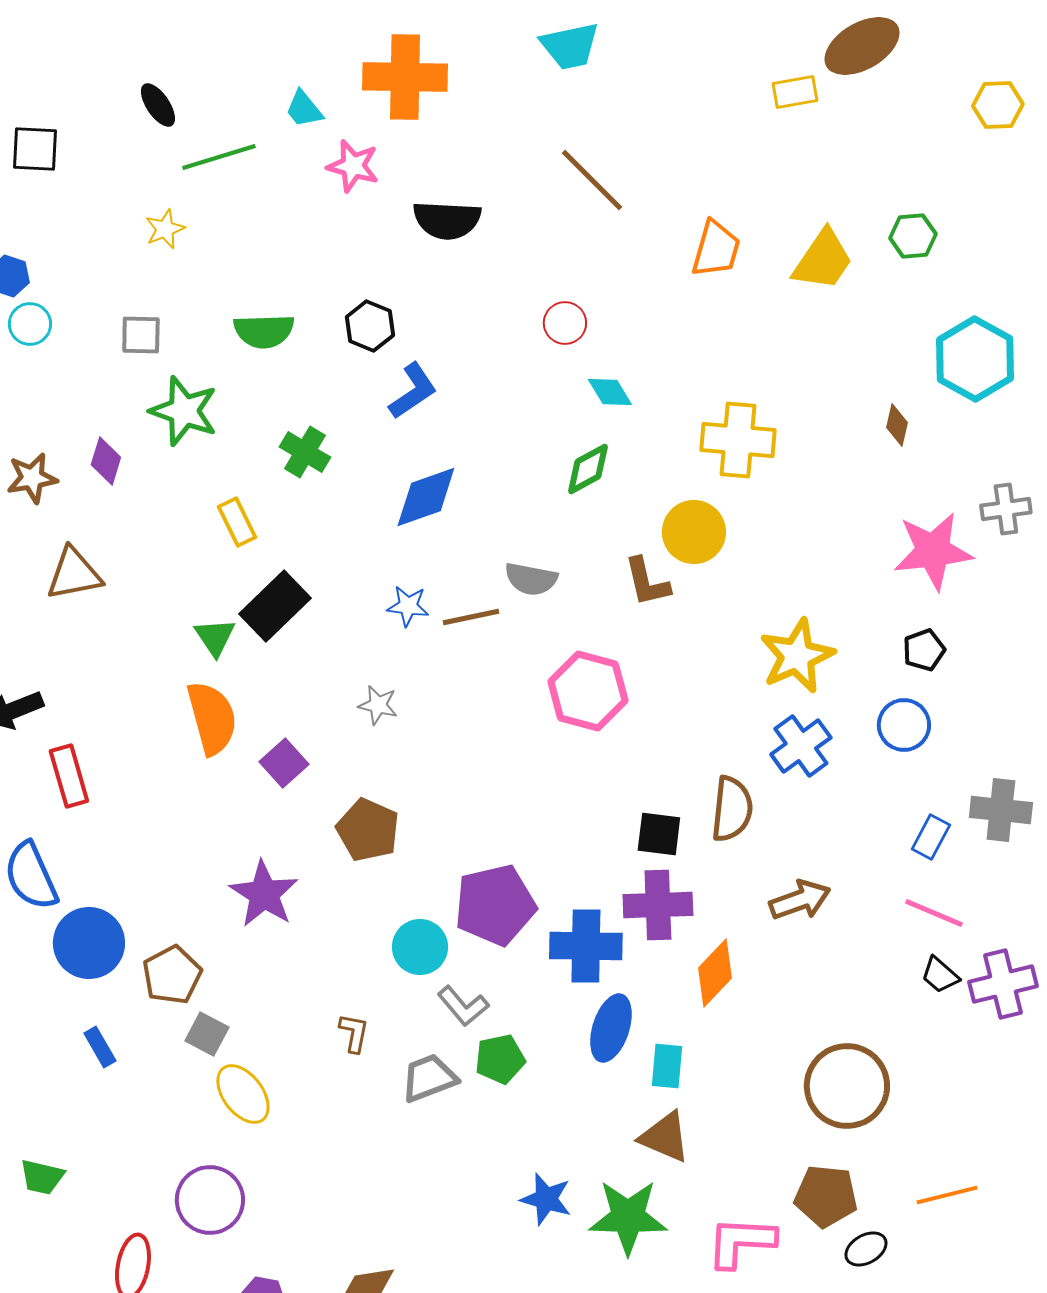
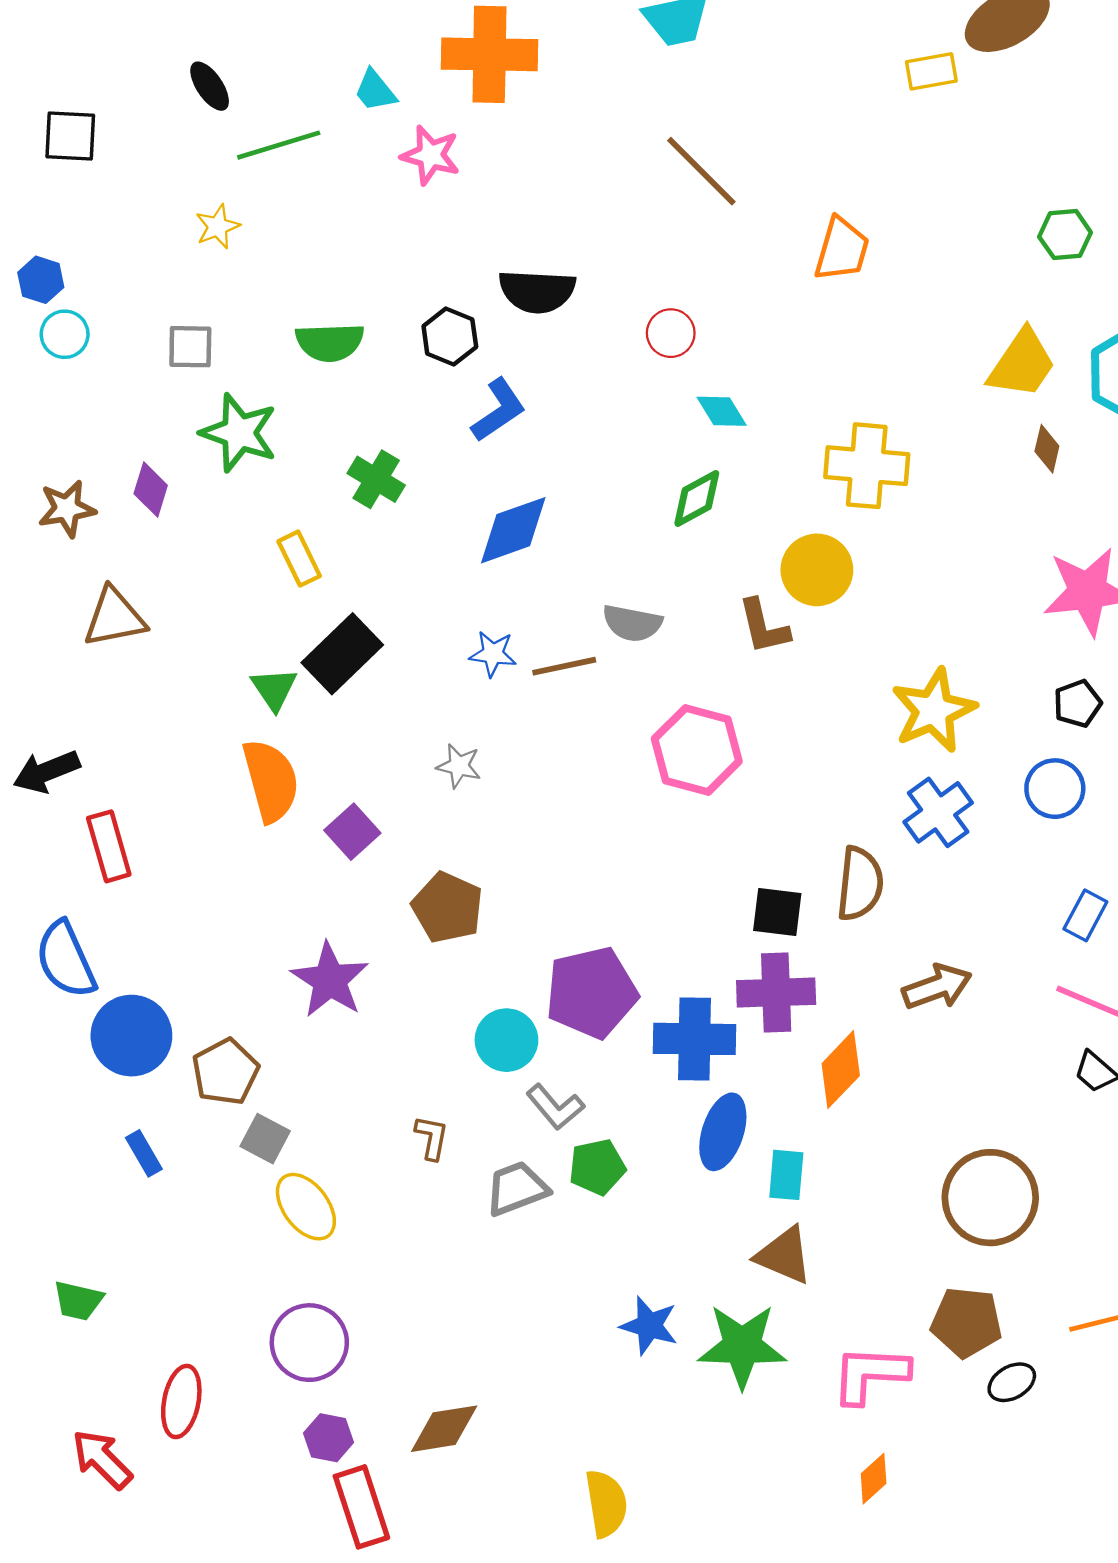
black semicircle: (447, 220) -> (537, 291), moved
yellow trapezoid: (823, 260) -> (1022, 364), moved
purple circle: (210, 1200) -> (309, 1343), moved

